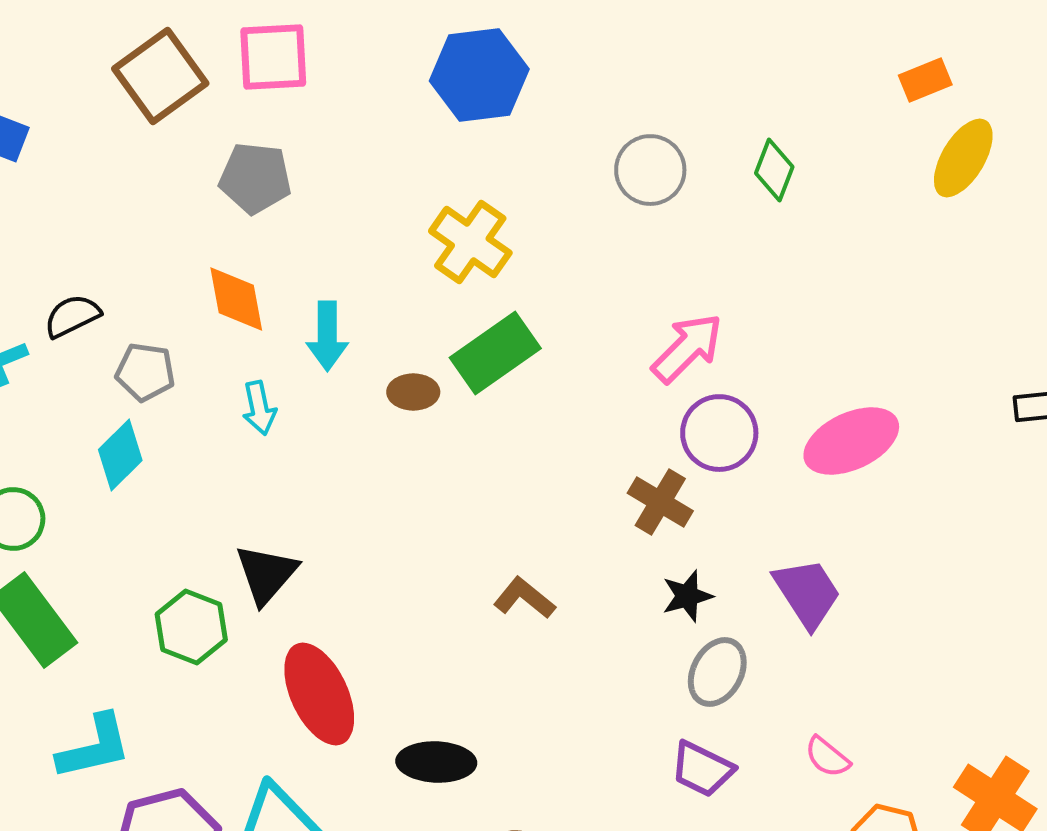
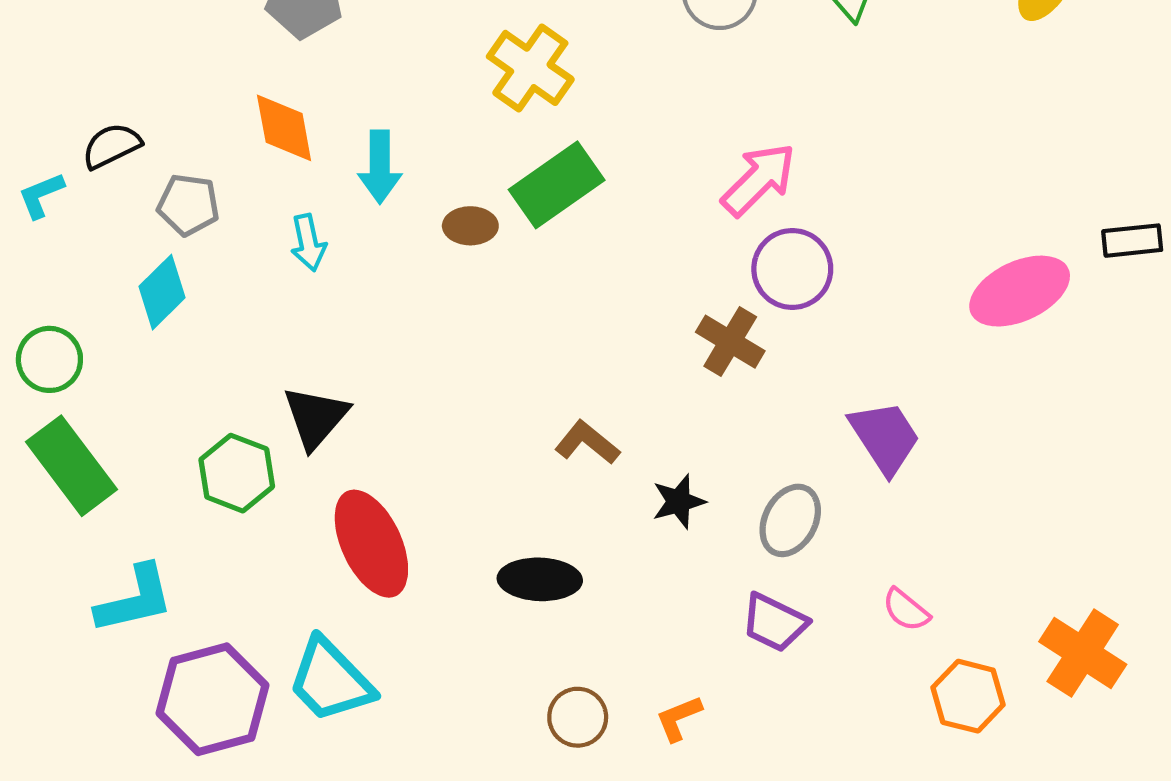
pink ellipse: (851, 441) -> (1020, 291), moved
black star: (687, 596) -> (679, 501), moved
black ellipse: (436, 762) -> (540, 579), moved

